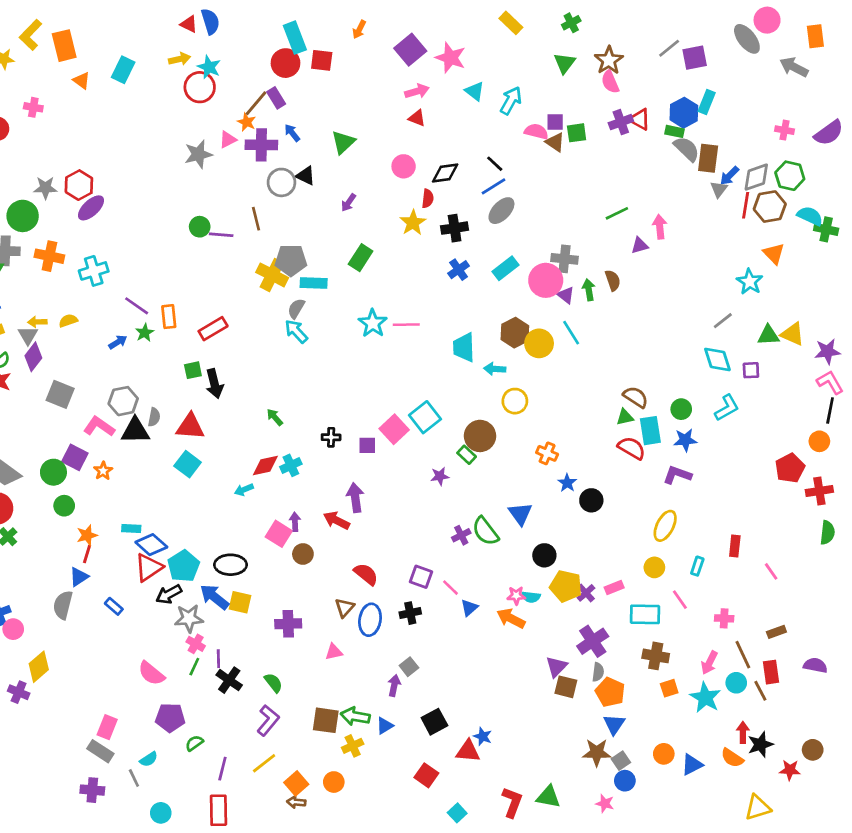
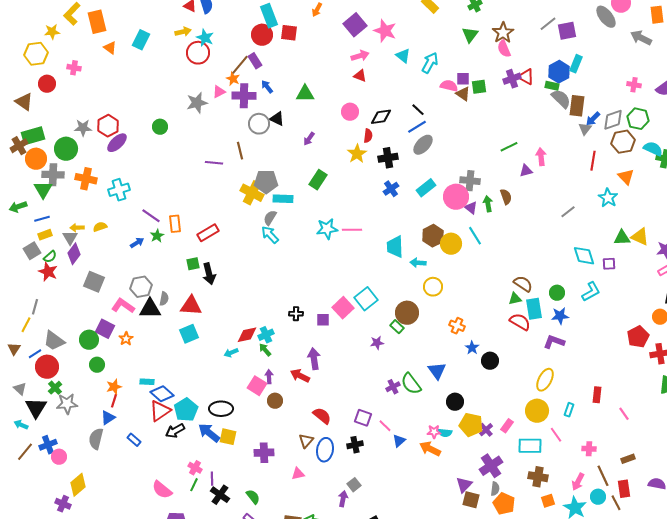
green triangle: (343, 142) -> (305, 94), turned 42
red line: (746, 205) -> (593, 161), moved
green circle: (200, 227) -> (160, 127), moved
gray line: (723, 321) -> (568, 212), moved
cyan star: (373, 323) -> (327, 229), turned 30
green arrow: (275, 417) -> (265, 350), moved
cyan square: (188, 464) -> (189, 334), turned 30
yellow circle: (654, 567) -> (537, 411), size x1.5
pink rectangle: (614, 588) -> (507, 426), turned -32
gray star: (189, 618) -> (67, 404), moved

